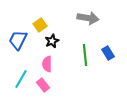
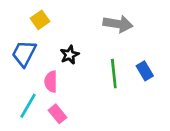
yellow square: (40, 25) -> (40, 20), moved
pink semicircle: (47, 64) -> (51, 82), moved

